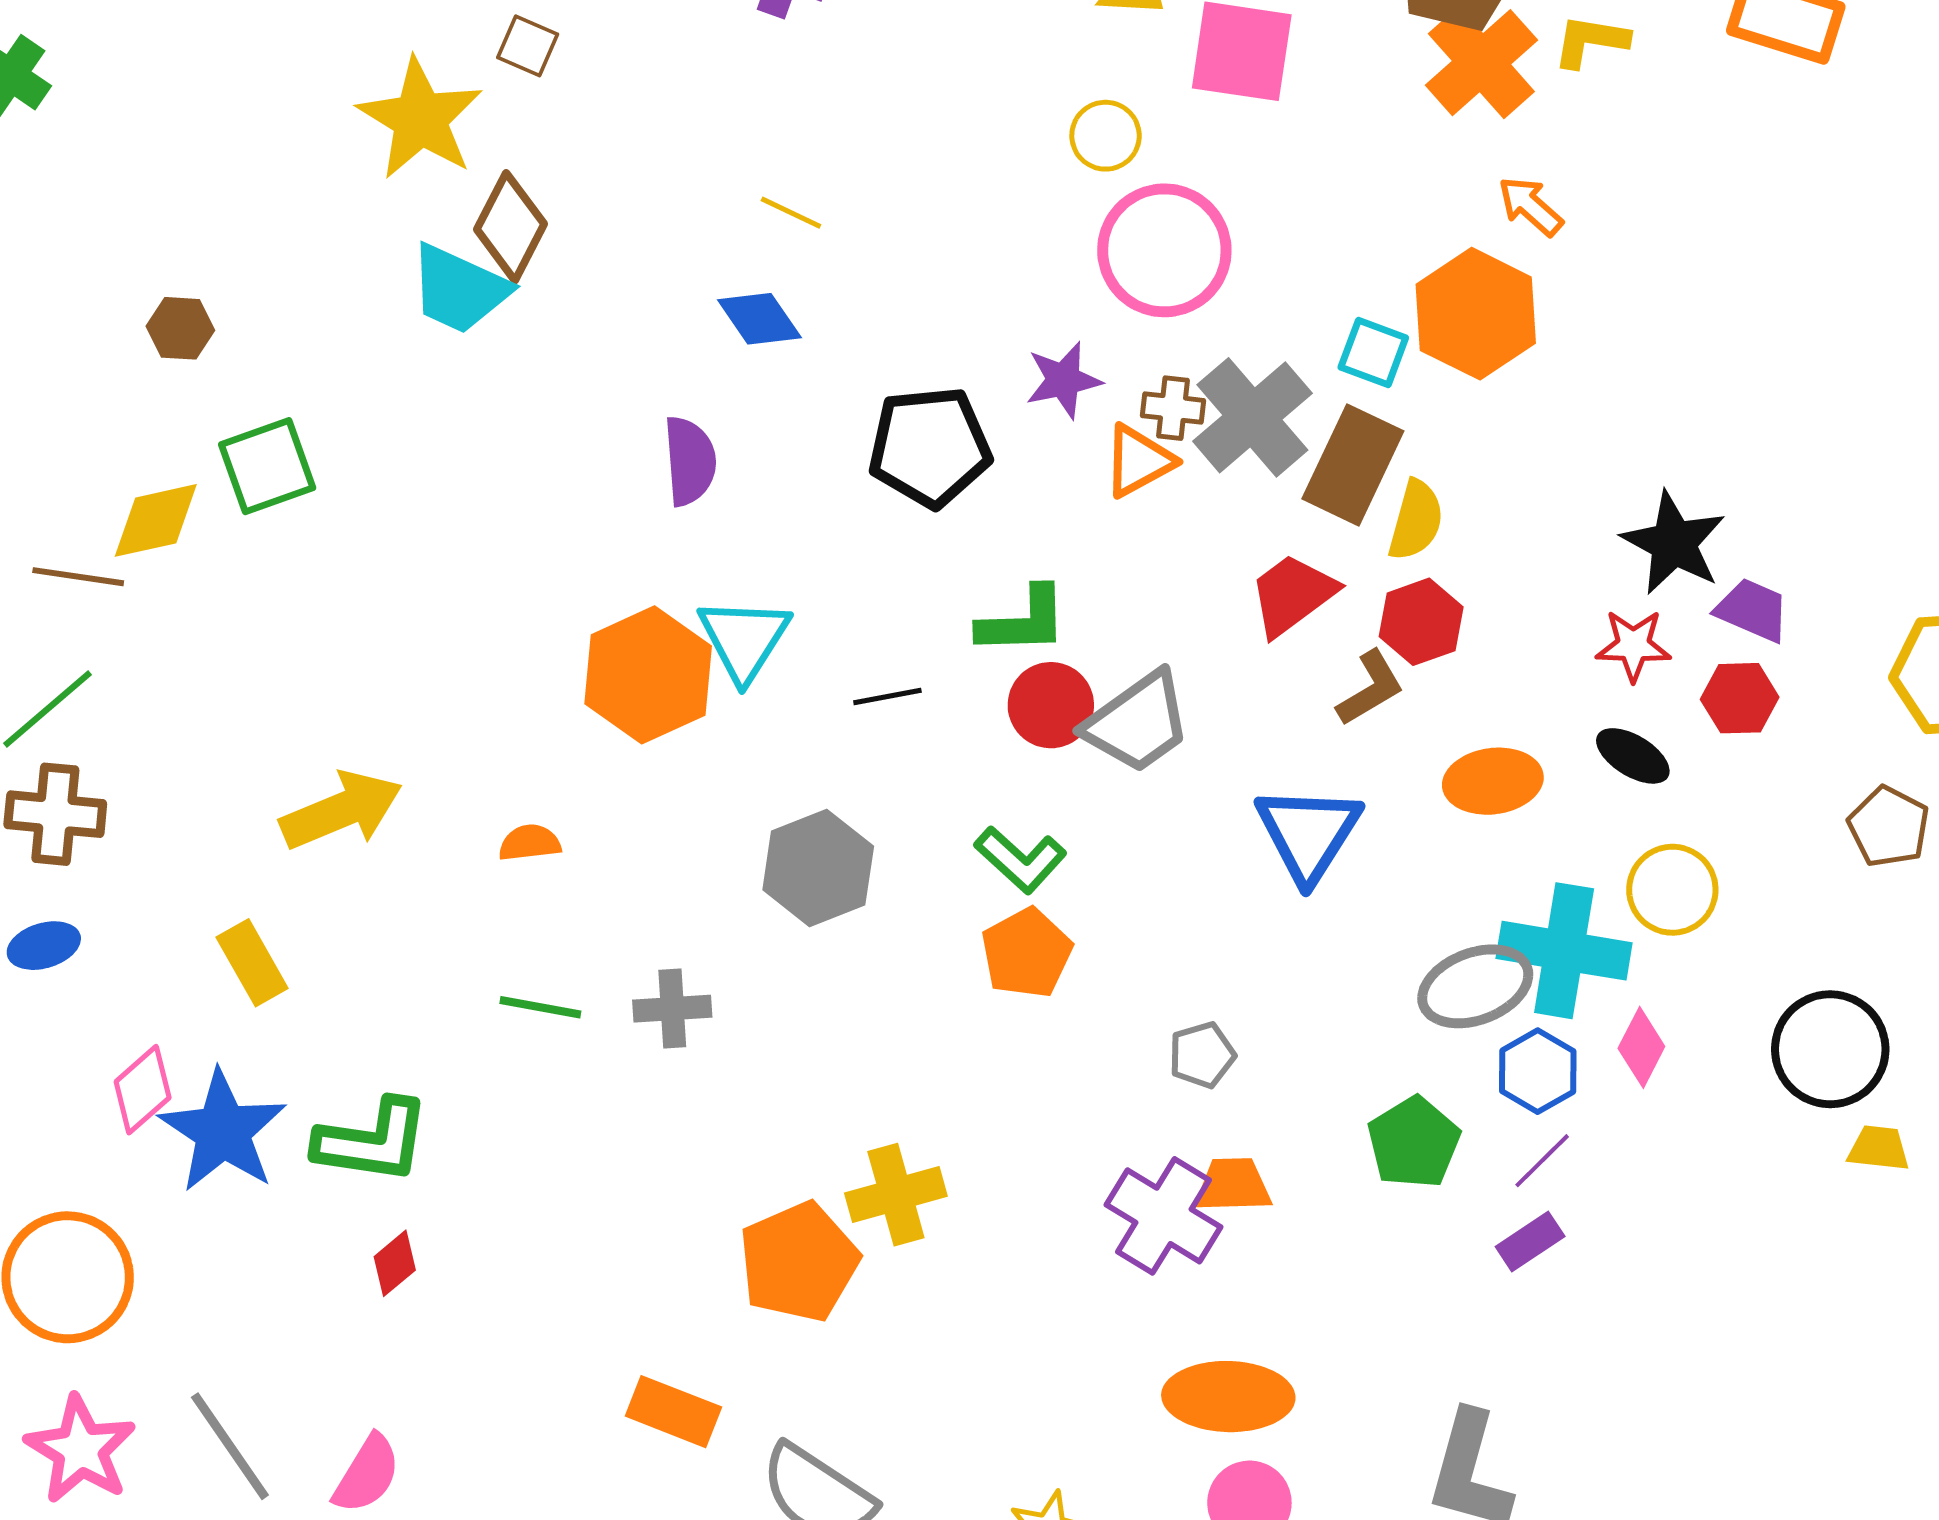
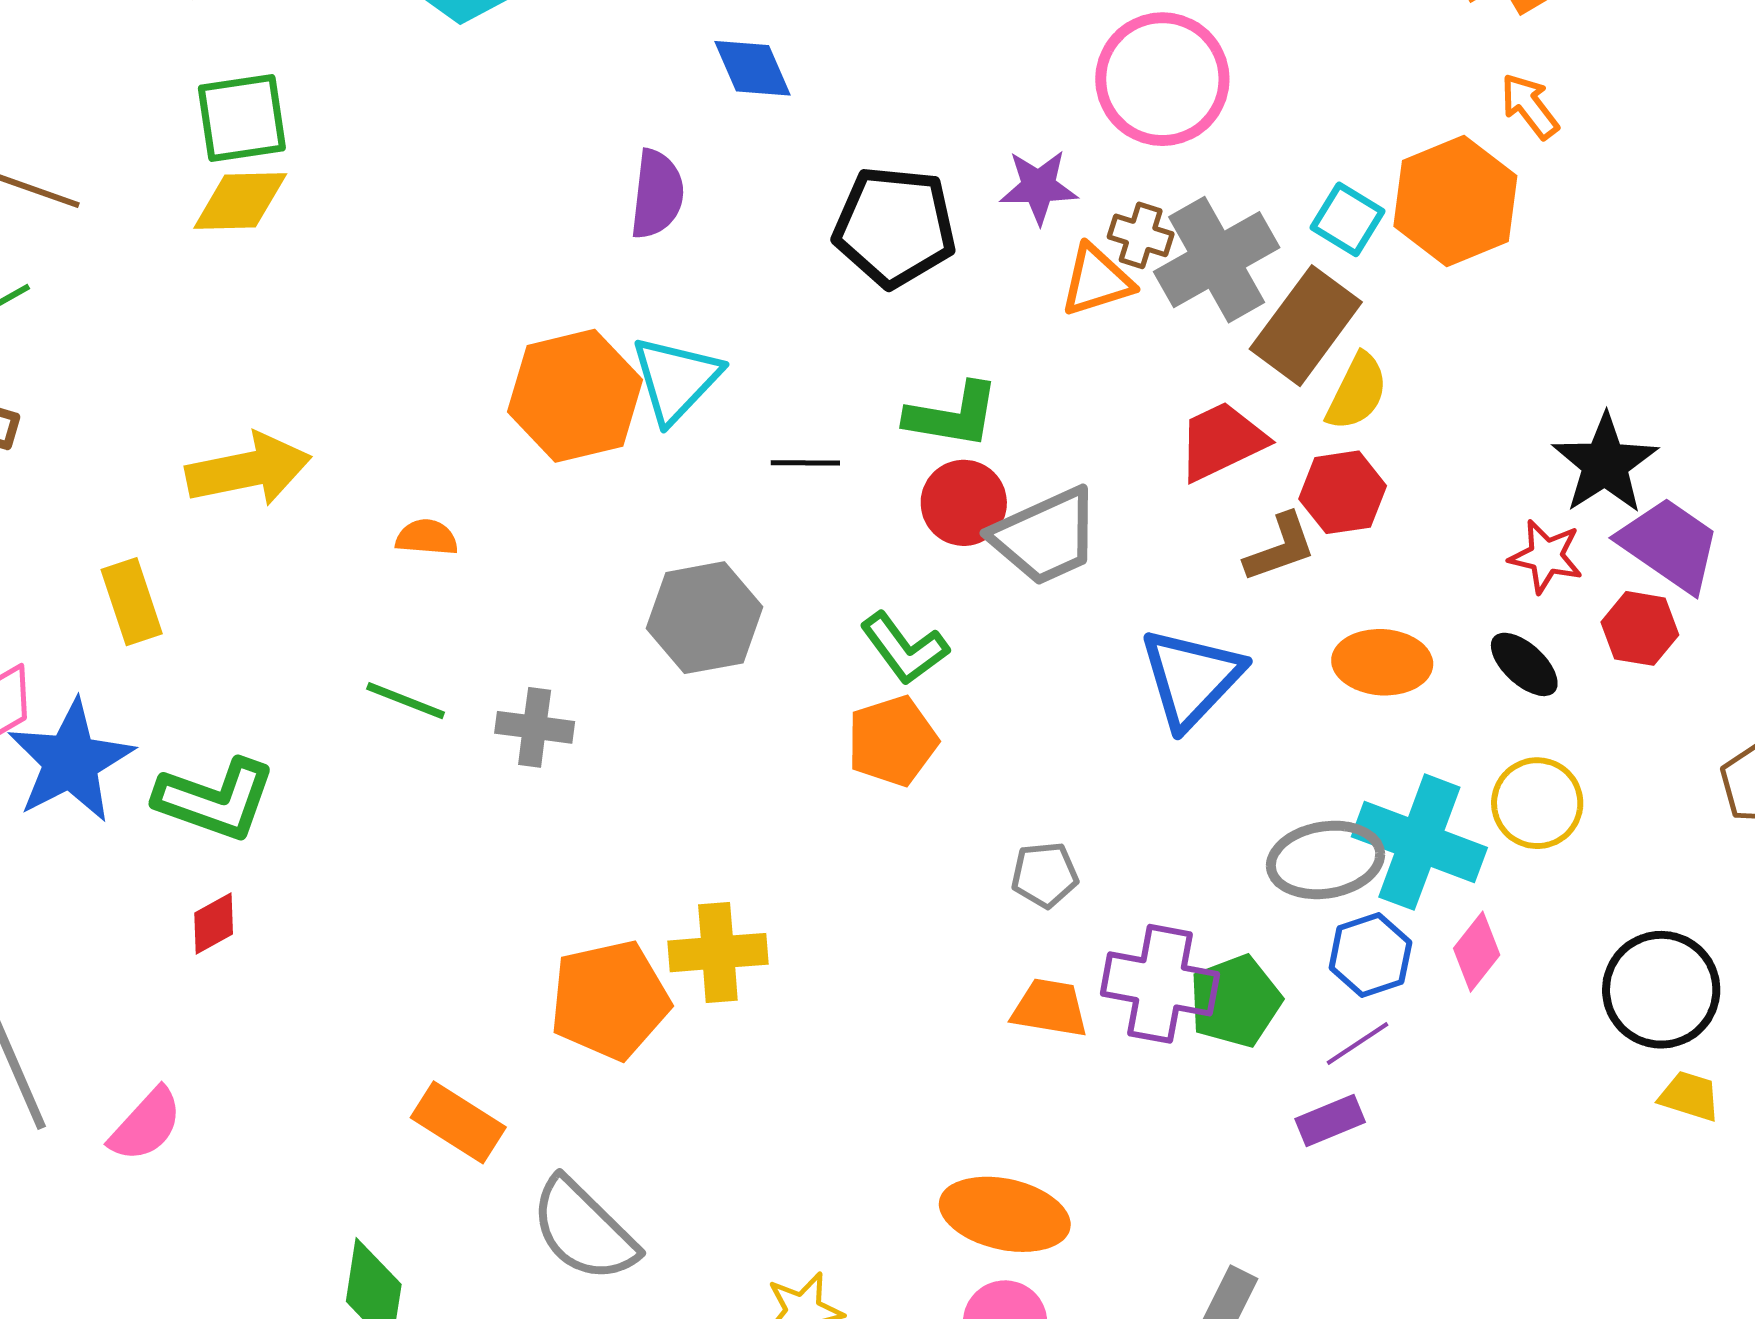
yellow diamond: (156, 520) -> (240, 201), moved
purple trapezoid: (1753, 610) -> (1670, 545), size x1.4
purple cross: (1164, 1216) -> (1160, 984), moved, turned -32

